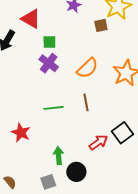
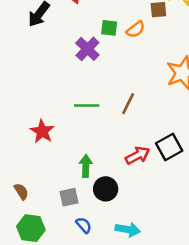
green square: (49, 42) -> (109, 28), moved
orange semicircle: (87, 68) -> (136, 29), moved, size x0.7
brown line: (86, 102) -> (128, 104), turned 30

